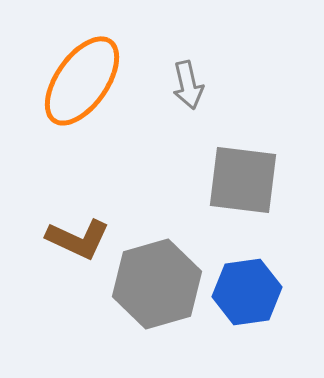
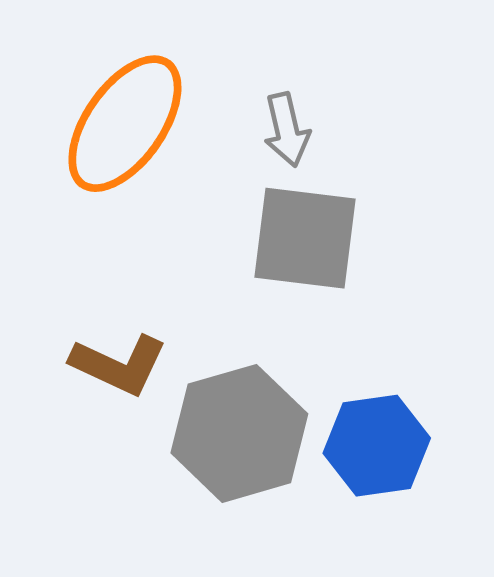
gray square: (243, 180) -> (305, 238), moved

